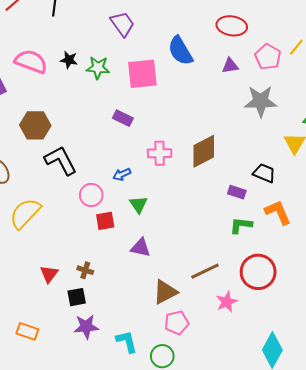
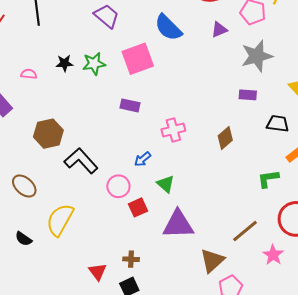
pink semicircle: (31, 61) -> (29, 74), size x0.5
brown diamond: (204, 151) -> (225, 138), moved, size x0.7
purple rectangle: (237, 192) -> (248, 95), moved
purple triangle: (141, 248) -> (178, 224), size x1.6

